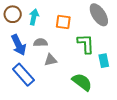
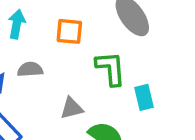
gray triangle: (51, 60) -> (72, 108), moved

